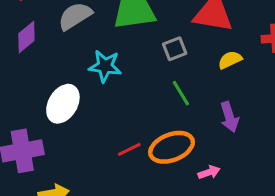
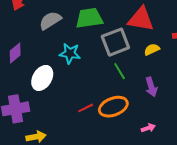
purple diamond: (26, 37) -> (15, 53), moved
gray square: (175, 49) -> (115, 42), size x1.8
pink arrow: (209, 172) -> (148, 128), moved

